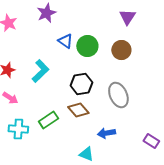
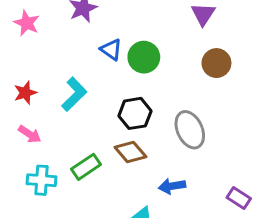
brown circle: (121, 50) -> (216, 63), moved

